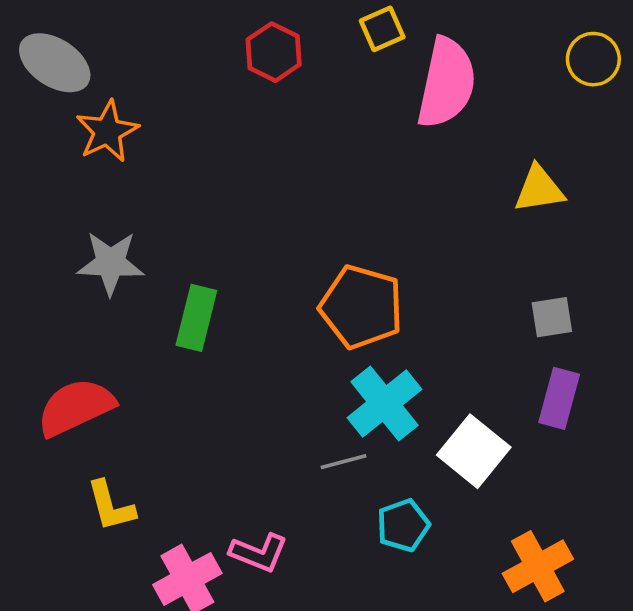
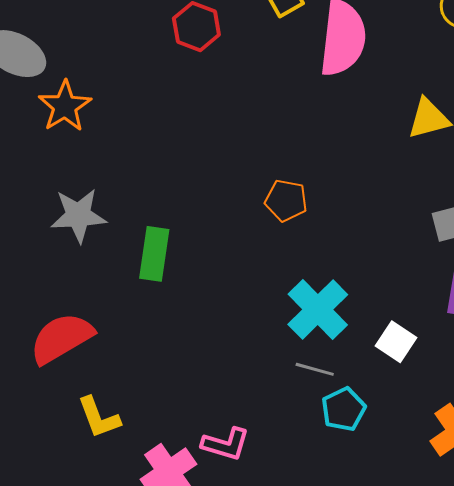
orange pentagon: (361, 307) -> (286, 200), moved, size x0.6
white square: (474, 451) -> (396, 342), size x0.7
gray line: (343, 462) -> (315, 369), moved, turned 36

